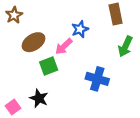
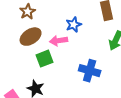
brown star: (14, 15) -> (28, 12), moved
pink arrow: (64, 46) -> (59, 41), turned 36

